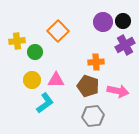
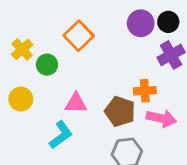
yellow cross: (17, 41) -> (22, 49), turned -35
orange cross: (96, 62) -> (145, 91), moved
yellow circle: (32, 80) -> (21, 99), moved

